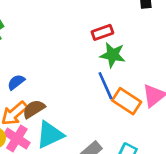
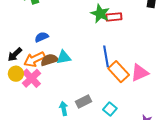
green star: (113, 55) -> (100, 14), moved
cyan triangle: (50, 135) -> (64, 57), moved, size x0.7

